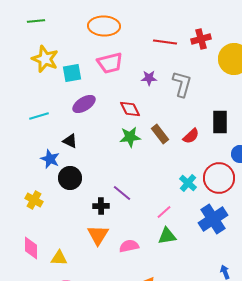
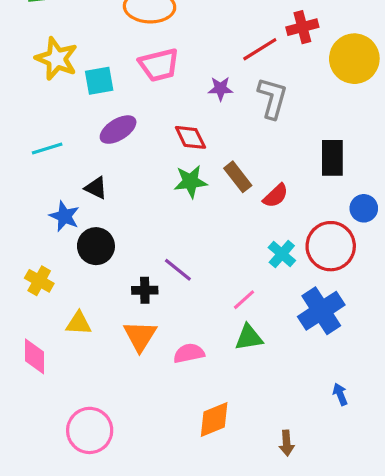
red line: (165, 42) -> (260, 49), moved, turned -40
red semicircle: (191, 136) -> (276, 196), moved
yellow triangle: (59, 258) -> (79, 323), moved

